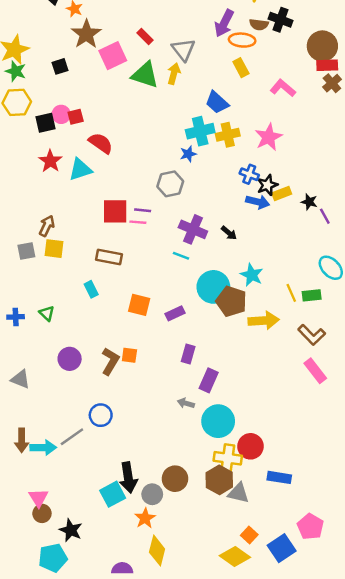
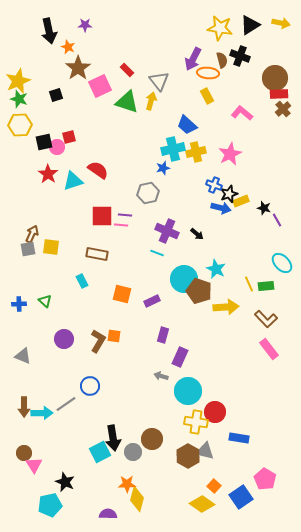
brown semicircle: (259, 24) -> (222, 60), turned -112
pink circle: (61, 114) -> (57, 147), moved
red semicircle: (101, 143) -> (98, 170), moved
brown arrow: (47, 226) -> (32, 234), moved
brown hexagon: (219, 480) -> (188, 456), moved
pink triangle: (38, 498) -> (34, 465), moved
brown circle: (42, 513) -> (24, 453), moved
orange star: (145, 518) -> (127, 484), moved, turned 30

